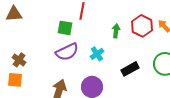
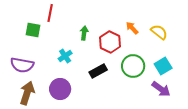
red hexagon: (142, 26) -> (110, 42), moved
purple semicircle: (67, 52) -> (22, 65), moved, turned 35

